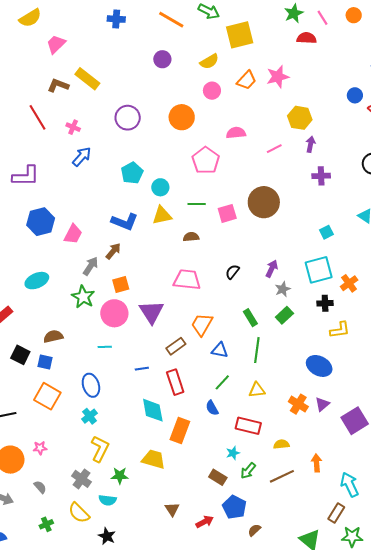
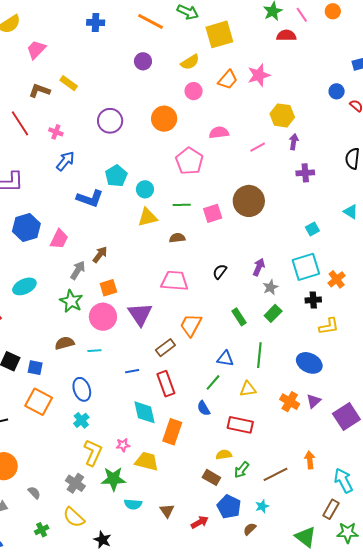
yellow rectangle: (87, 79) -> (69, 83), size x0.7
blue L-shape: (125, 222) -> (90, 198), moved
brown semicircle: (53, 336) -> (65, 343), moved
blue triangle: (220, 350) -> (225, 359), moved
green line: (257, 350) -> (259, 355), moved
yellow semicircle: (281, 444) -> (224, 455), moved
pink star: (40, 448) -> (123, 445), moved
cyan star: (233, 453) -> (262, 506), moved
green star: (120, 476) -> (113, 479), size x1.4
cyan semicircle: (108, 500) -> (133, 504), moved

